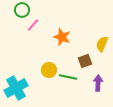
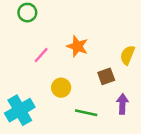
pink line: (33, 25) -> (41, 55), moved
green line: (68, 77) -> (86, 113), moved

